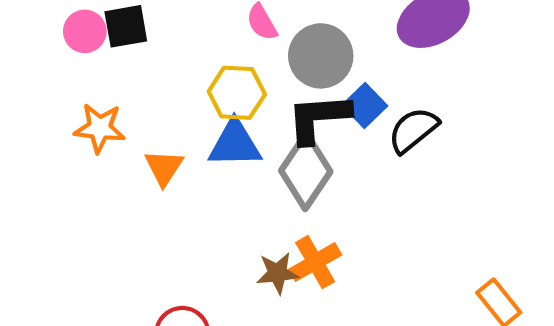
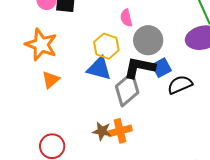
orange star: (100, 128) -> (41, 45), size x1.4
orange triangle: (164, 167) -> (51, 80), moved

